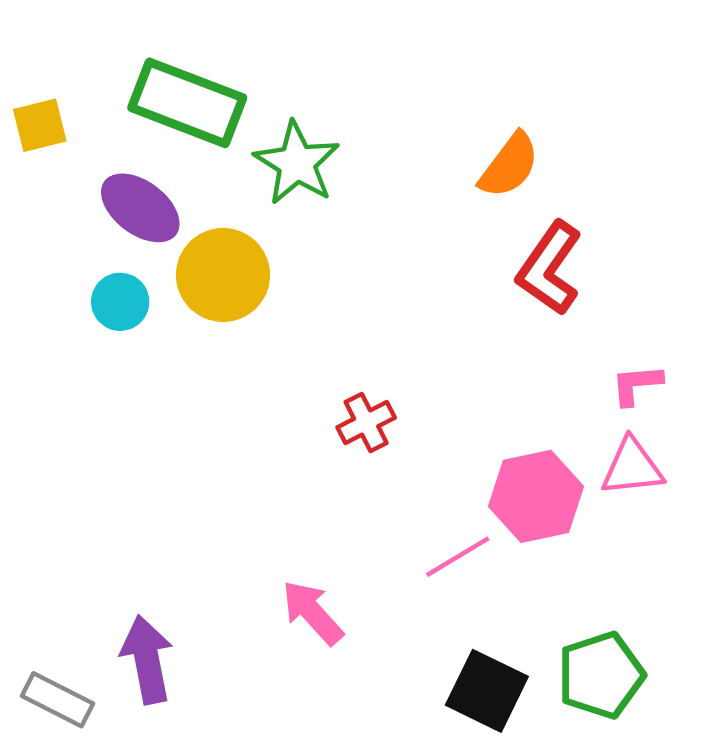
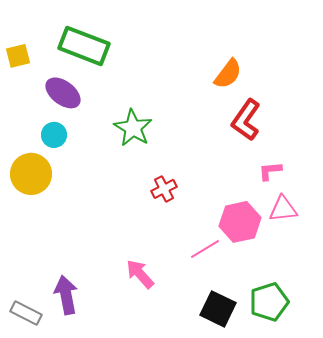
green star: (297, 163) -> (133, 128), moved
yellow circle: (223, 275) -> (31, 174), moved
pink L-shape: (637, 385) -> (270, 171), moved

